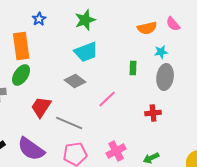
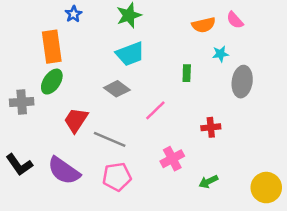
gray ellipse: (165, 77) -> (242, 82), moved
pink cross: (116, 151) -> (172, 159), moved

